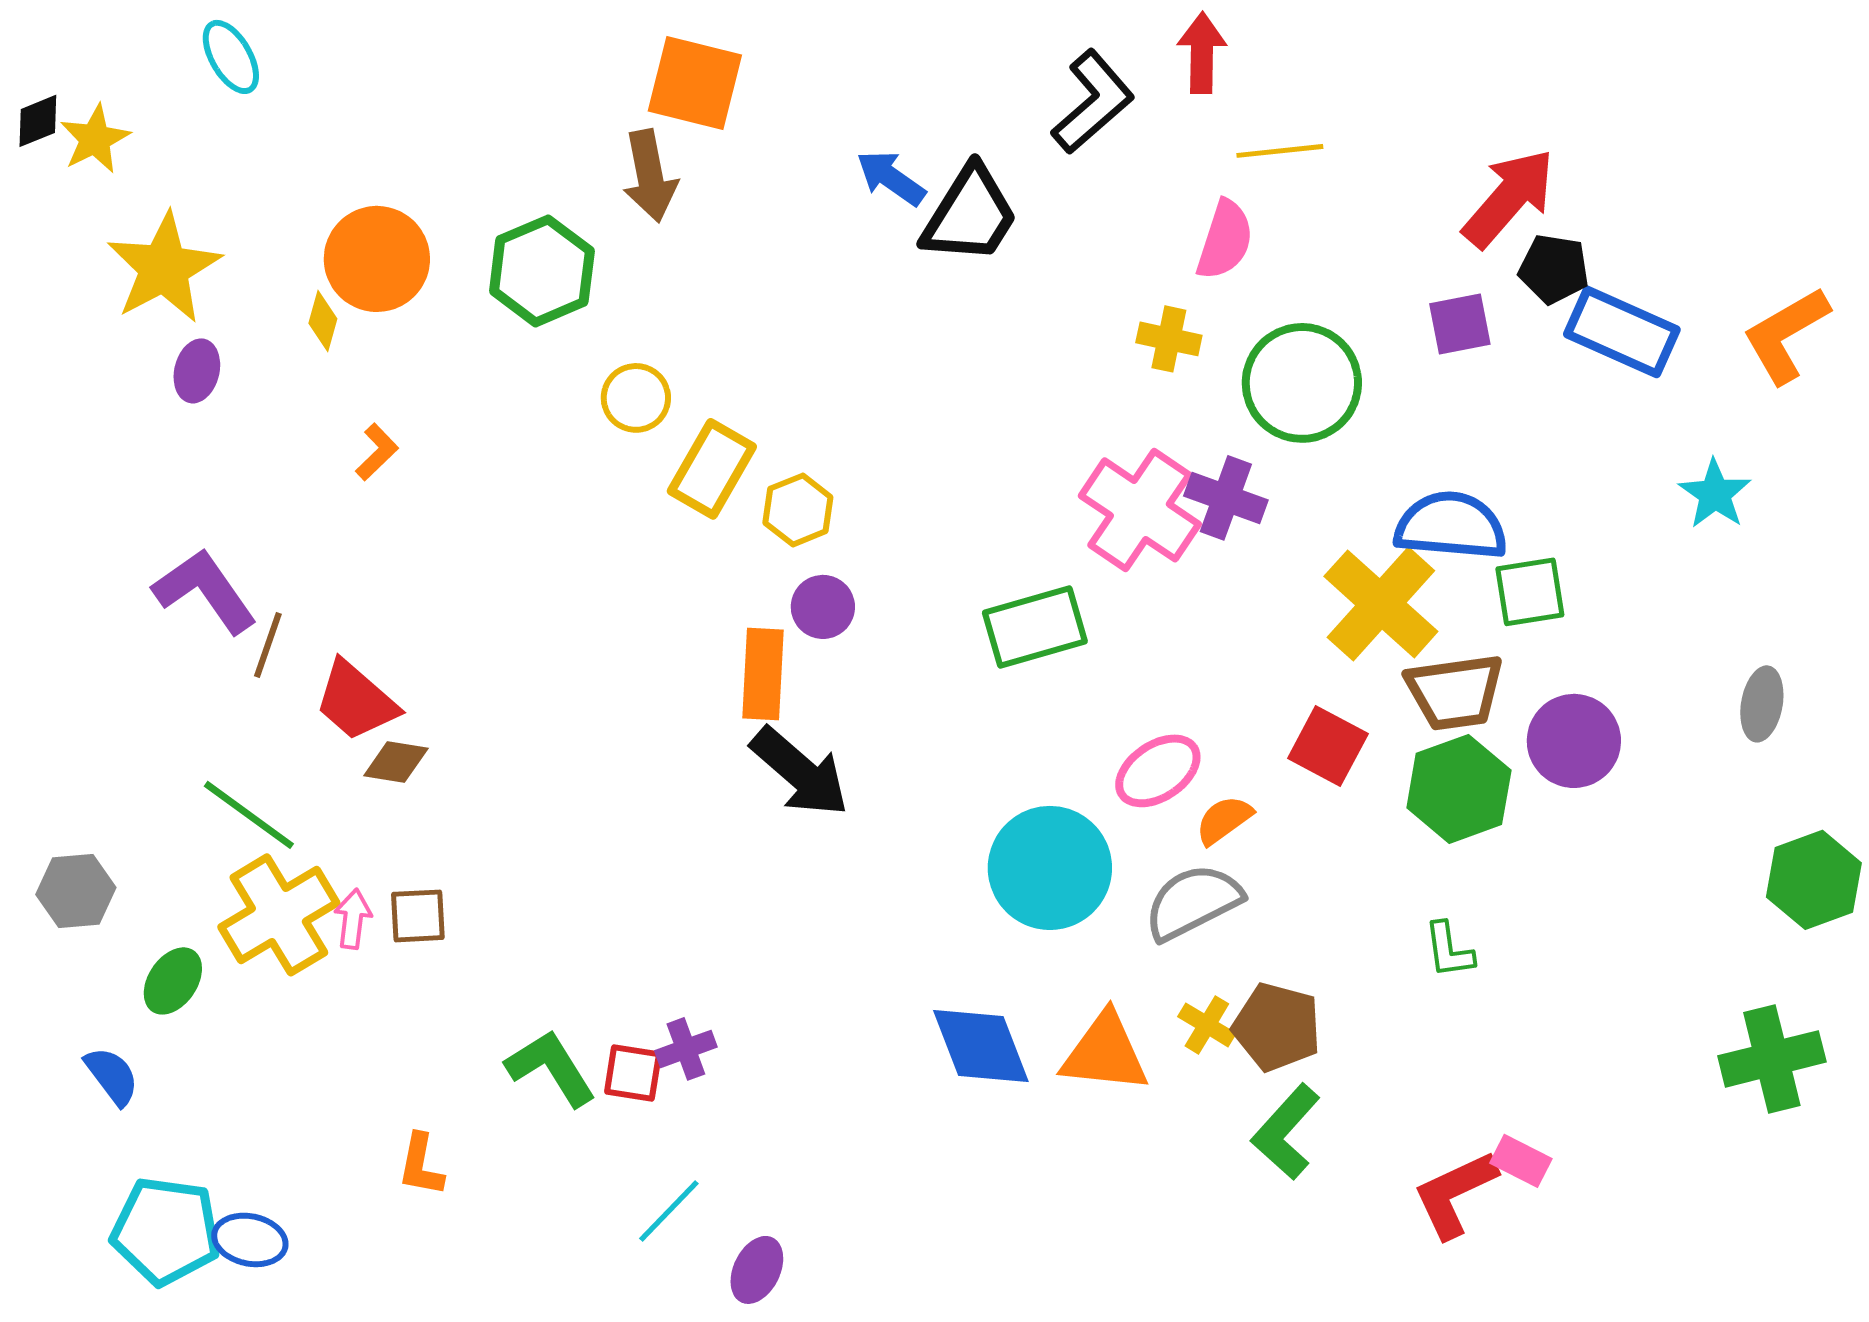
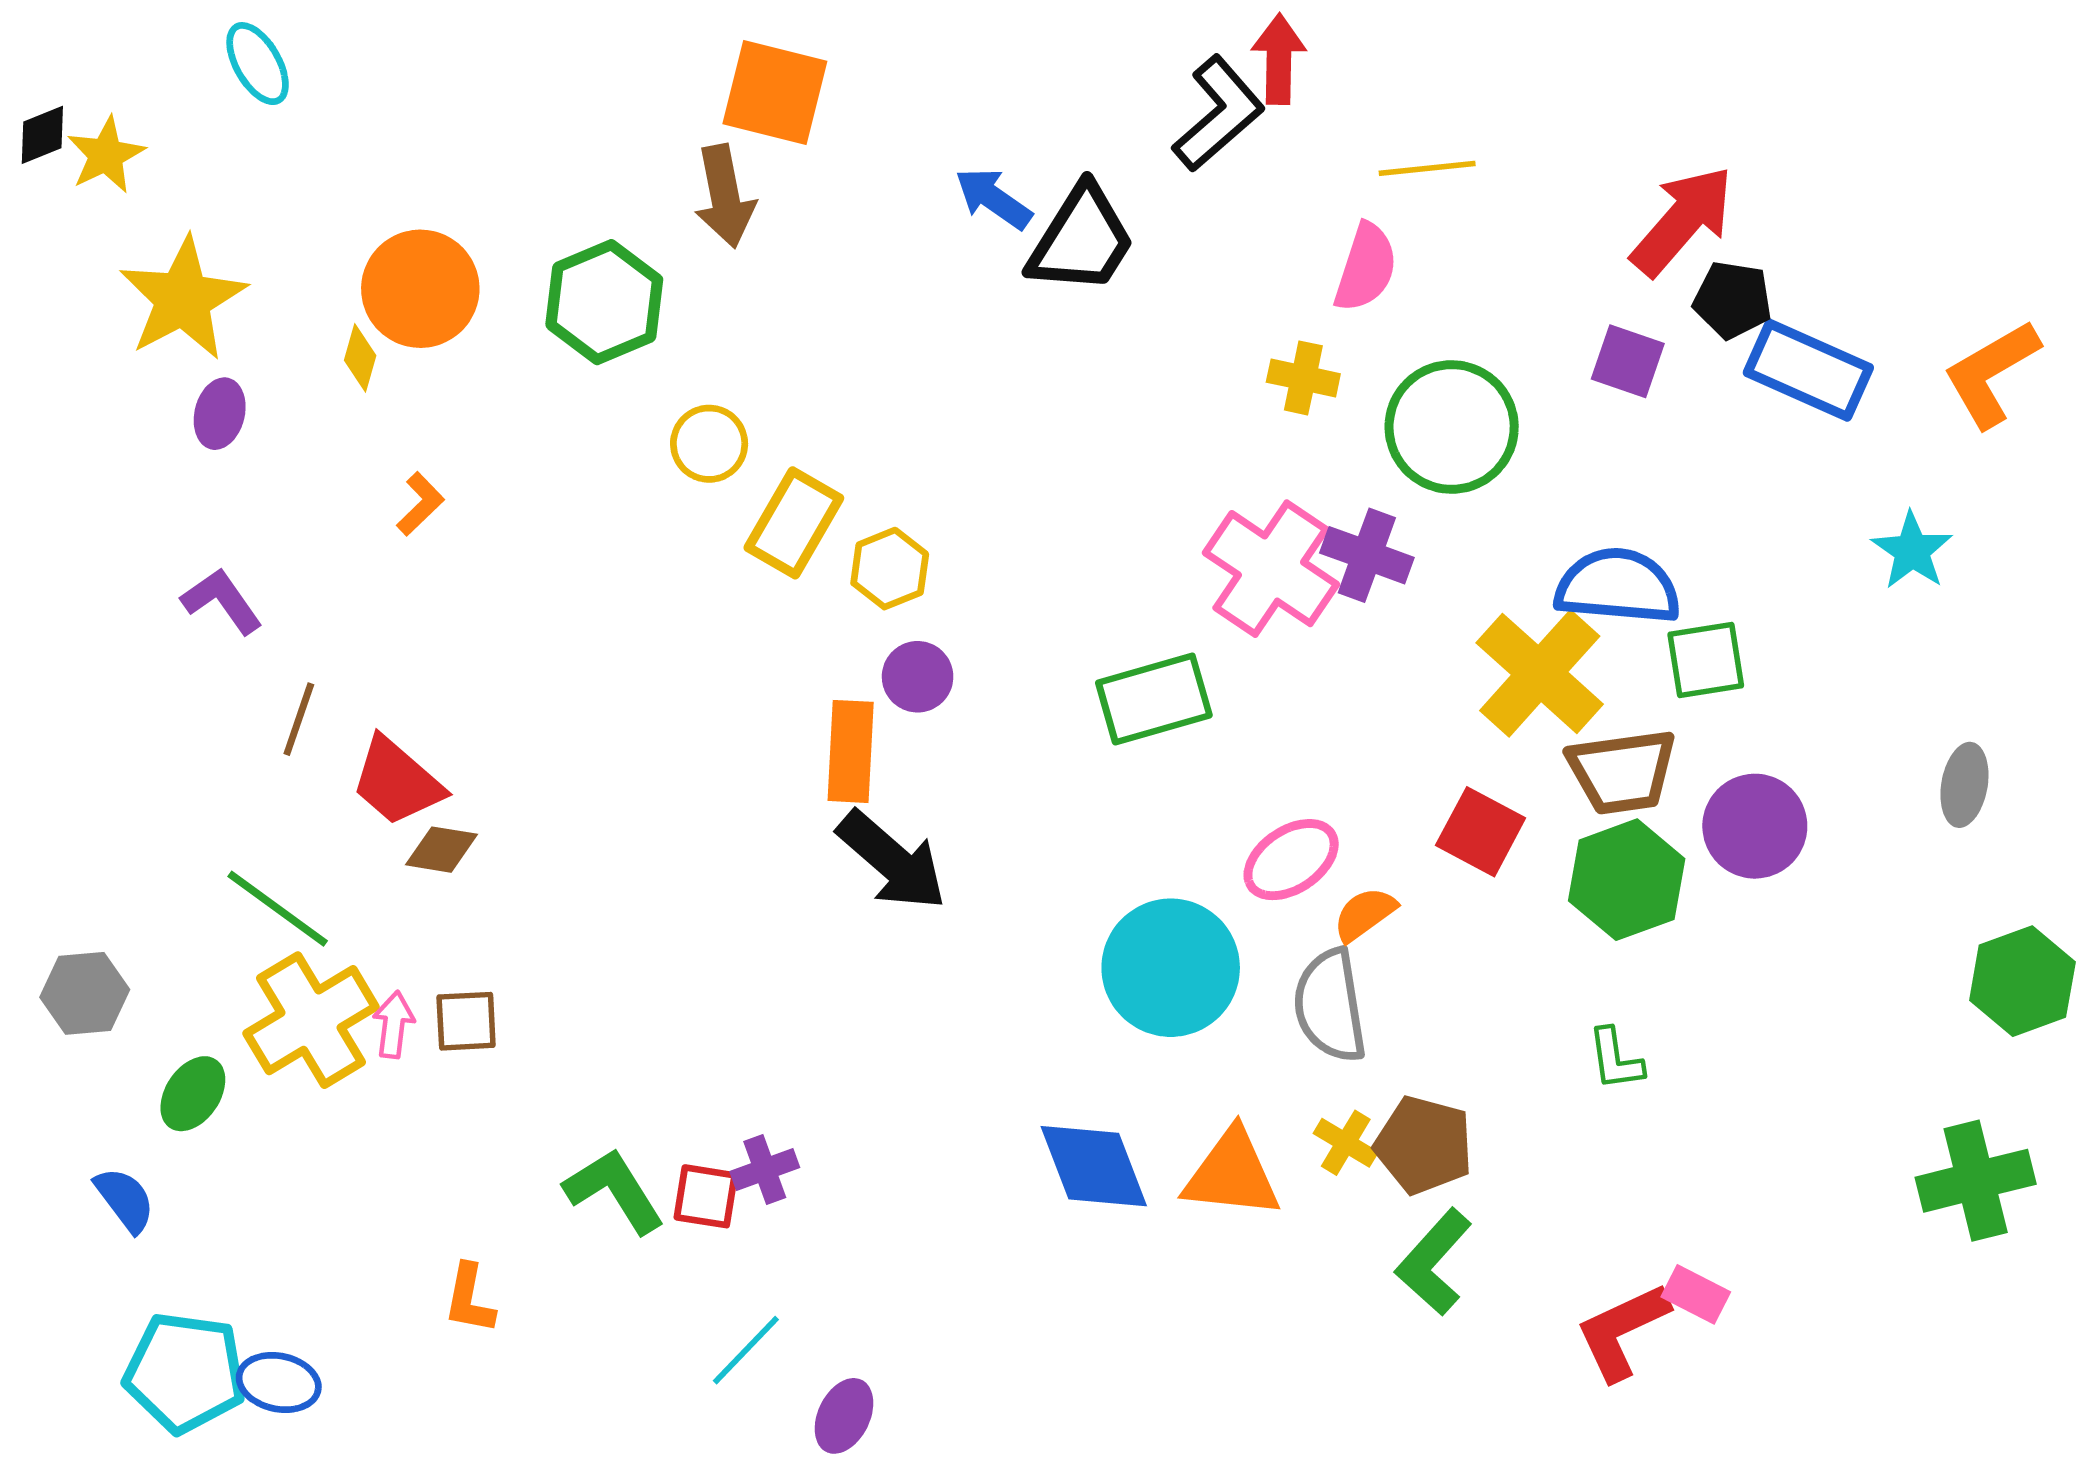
red arrow: (1202, 53) -> (1279, 59), moved
purple square: (1460, 324) -> (1628, 361), turned 30
purple L-shape: (205, 591) -> (222, 601), moved, size x0.7
gray semicircle: (1193, 902) -> (1330, 1006), turned -72

